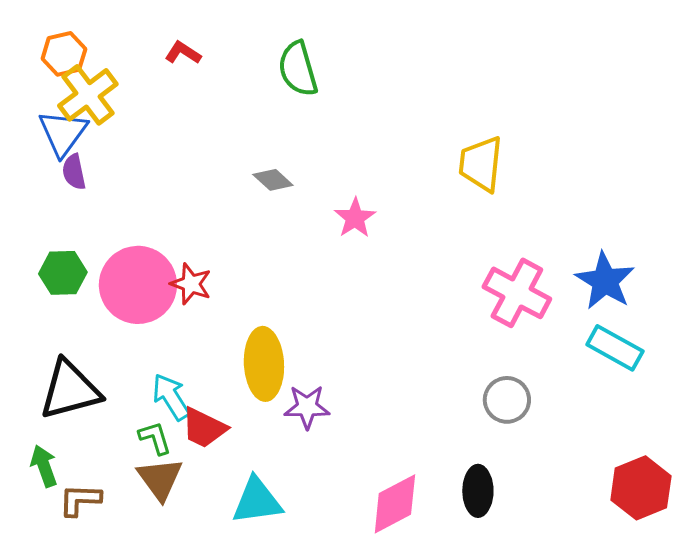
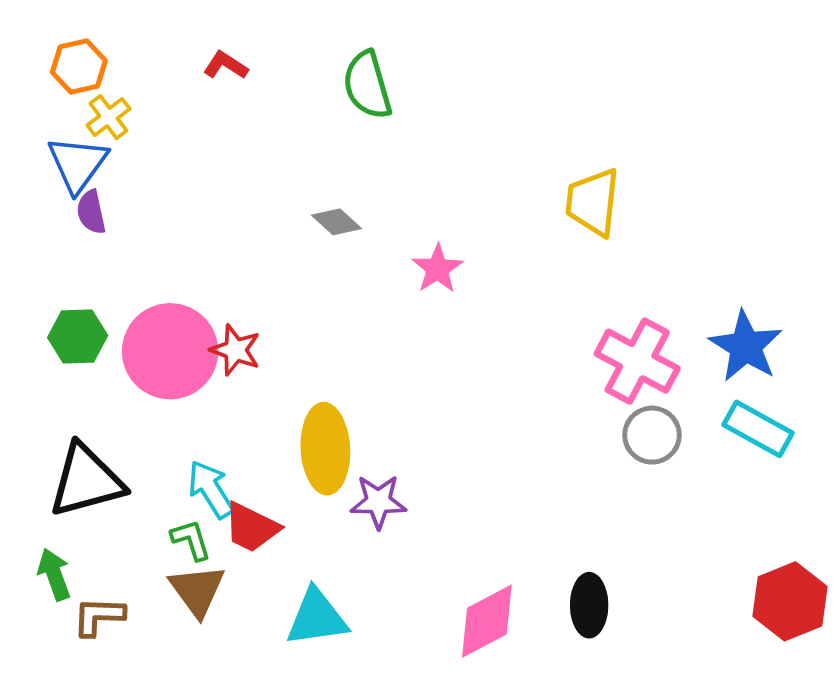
yellow cross: (88, 95) -> (108, 117), size x0.6
gray circle: (507, 400) -> (652, 435), moved

